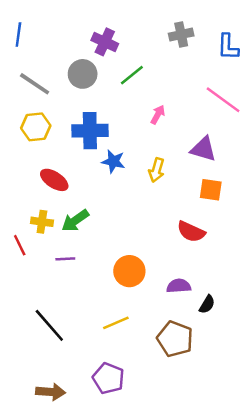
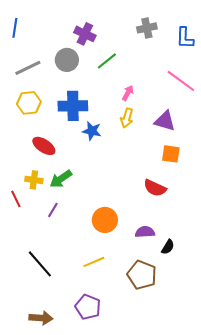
gray line: (35, 84) -> (28, 68), turned -60
yellow arrow: (157, 170) -> (127, 118), moved
purple line: (65, 259) -> (53, 210), turned -56

